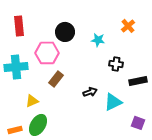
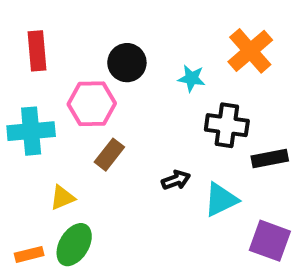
orange cross: (128, 26) -> (250, 51), size x1.6
black cross: (116, 64) -> (227, 125), size x1.5
purple square: (138, 123) -> (270, 241), size x1.5

